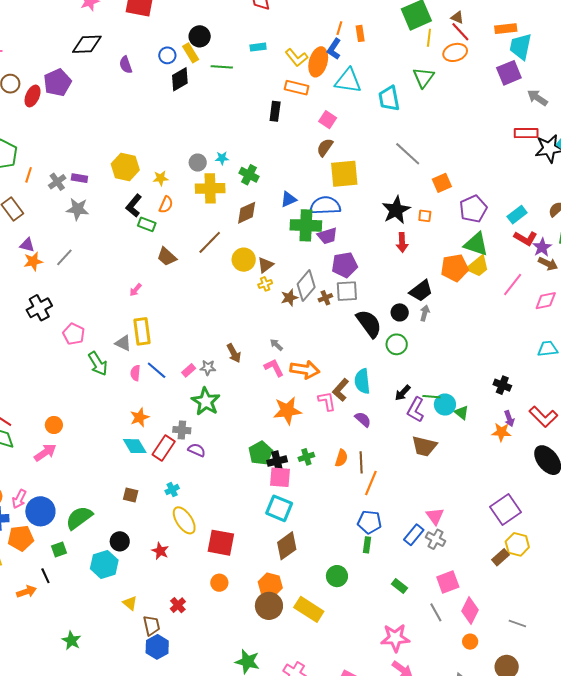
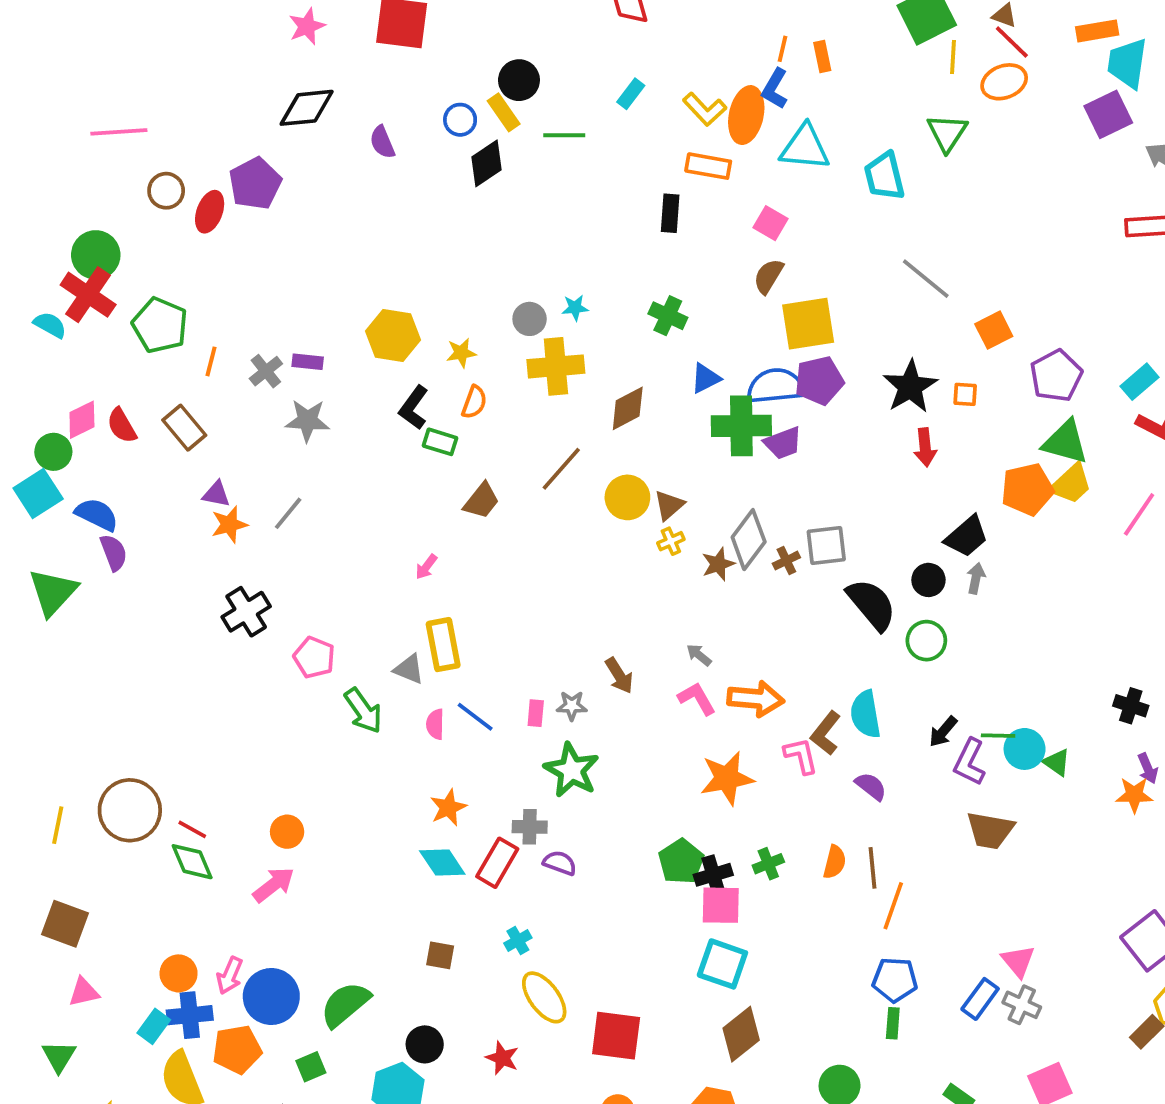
cyan rectangle: (258, 47) -> (631, 94), turned -42
green cross: (249, 175) -> (668, 316), moved
brown trapezoid: (167, 257) -> (481, 501), turned -90
purple pentagon: (345, 265) -> (819, 381), moved
pink rectangle: (189, 370) -> (536, 713), turned -40

